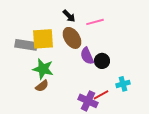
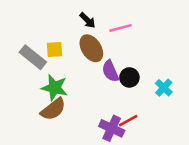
yellow square: (43, 39) -> (54, 50), size x0.6
gray rectangle: (26, 45) -> (33, 57), turned 30
cyan cross: (123, 84) -> (164, 88), moved, turned -32
brown semicircle: (42, 86) -> (53, 109), size x1.5

